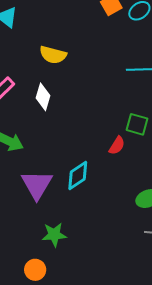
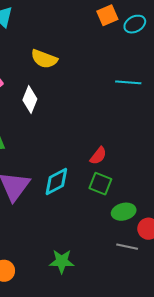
green square: (137, 124) -> (100, 184), moved
green star: (54, 235) -> (62, 261), moved

